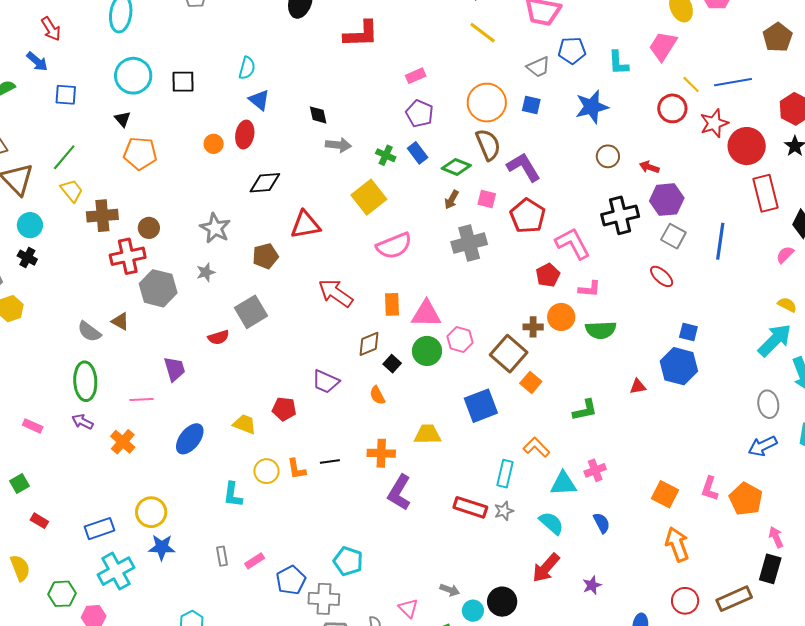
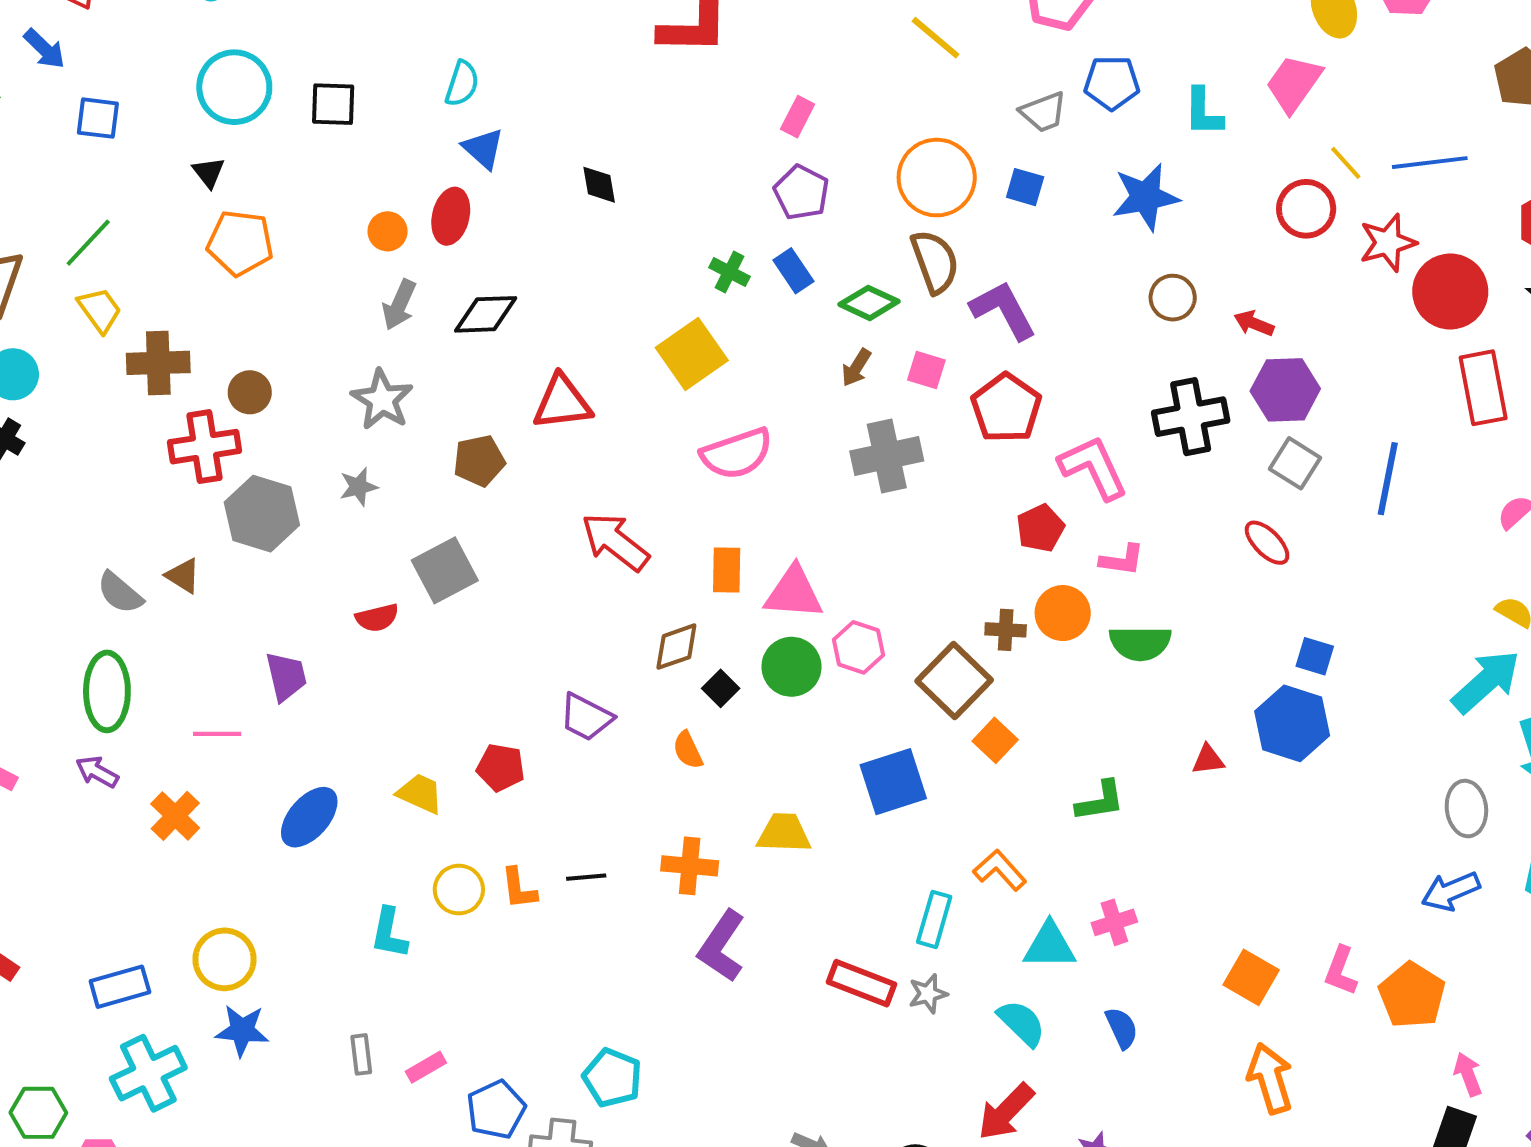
pink rectangle: (416, 76) -> (798, 117), turned -42
gray arrow: (338, 145) -> (399, 305), moved, turned 105

